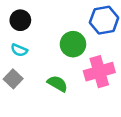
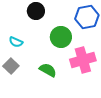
black circle: (20, 20) -> (36, 11), moved

